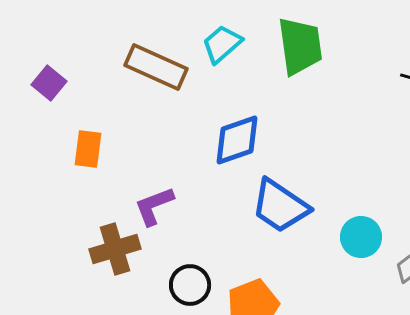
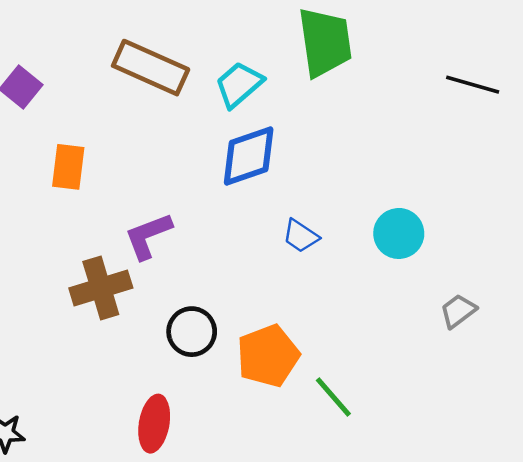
cyan trapezoid: (222, 44) -> (239, 85), moved
blue trapezoid: (280, 206) -> (301, 236), size x0.5
cyan circle: (361, 237) -> (399, 233), moved

